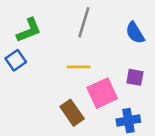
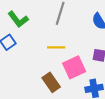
green L-shape: (29, 30) -> (18, 19), turned 75

